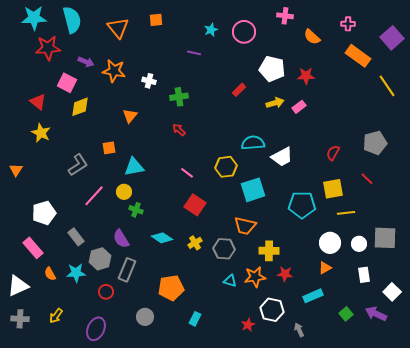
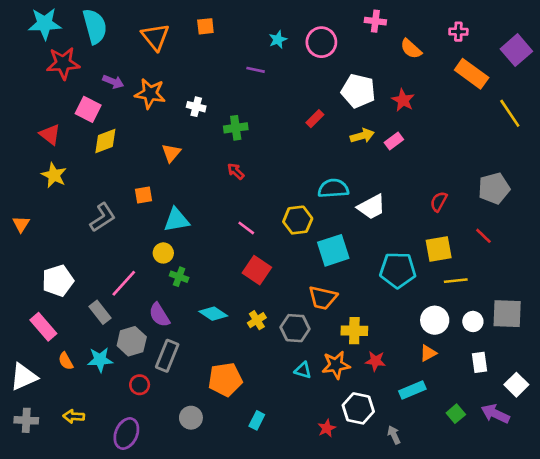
red star: (306, 76) -> (403, 100), turned 30
pink line: (94, 196) -> (124, 283), moved
yellow arrow: (56, 316) -> (74, 416), turned 56

